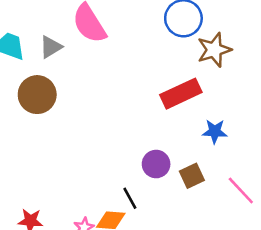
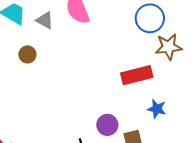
gray triangle: (51, 47) -> (45, 20), turned 48
brown circle: (37, 95) -> (27, 54), size x0.6

